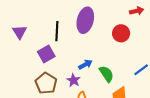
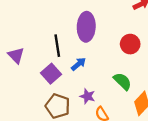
red circle: (121, 33) -> (130, 44), moved
blue arrow: (85, 65) -> (79, 64), moved

